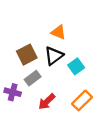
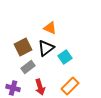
purple cross: (13, 92) -> (13, 88), moved
red arrow: (47, 102) -> (40, 87), turned -63

